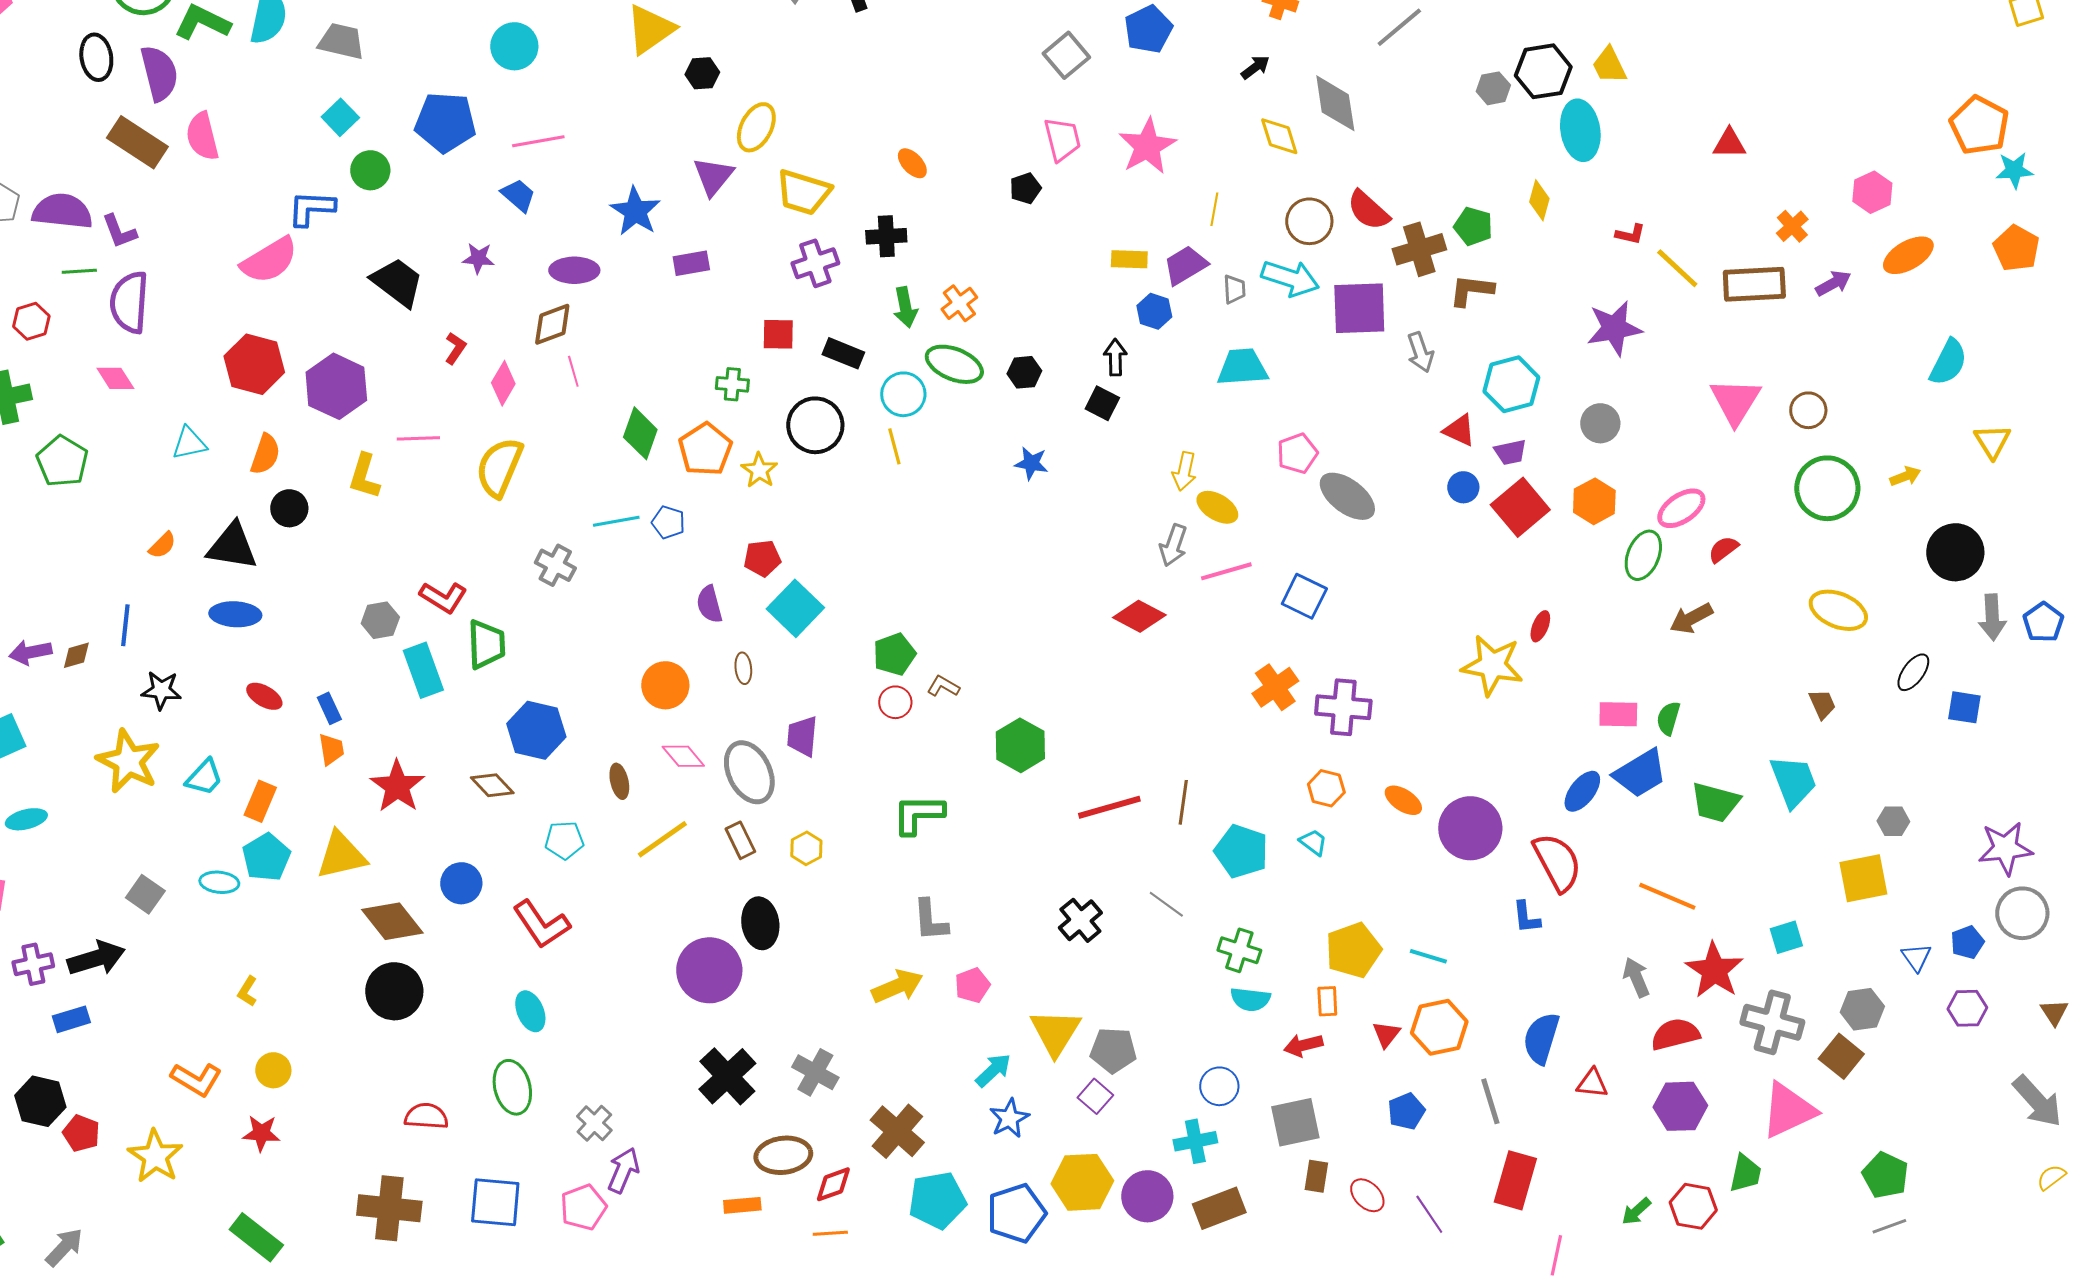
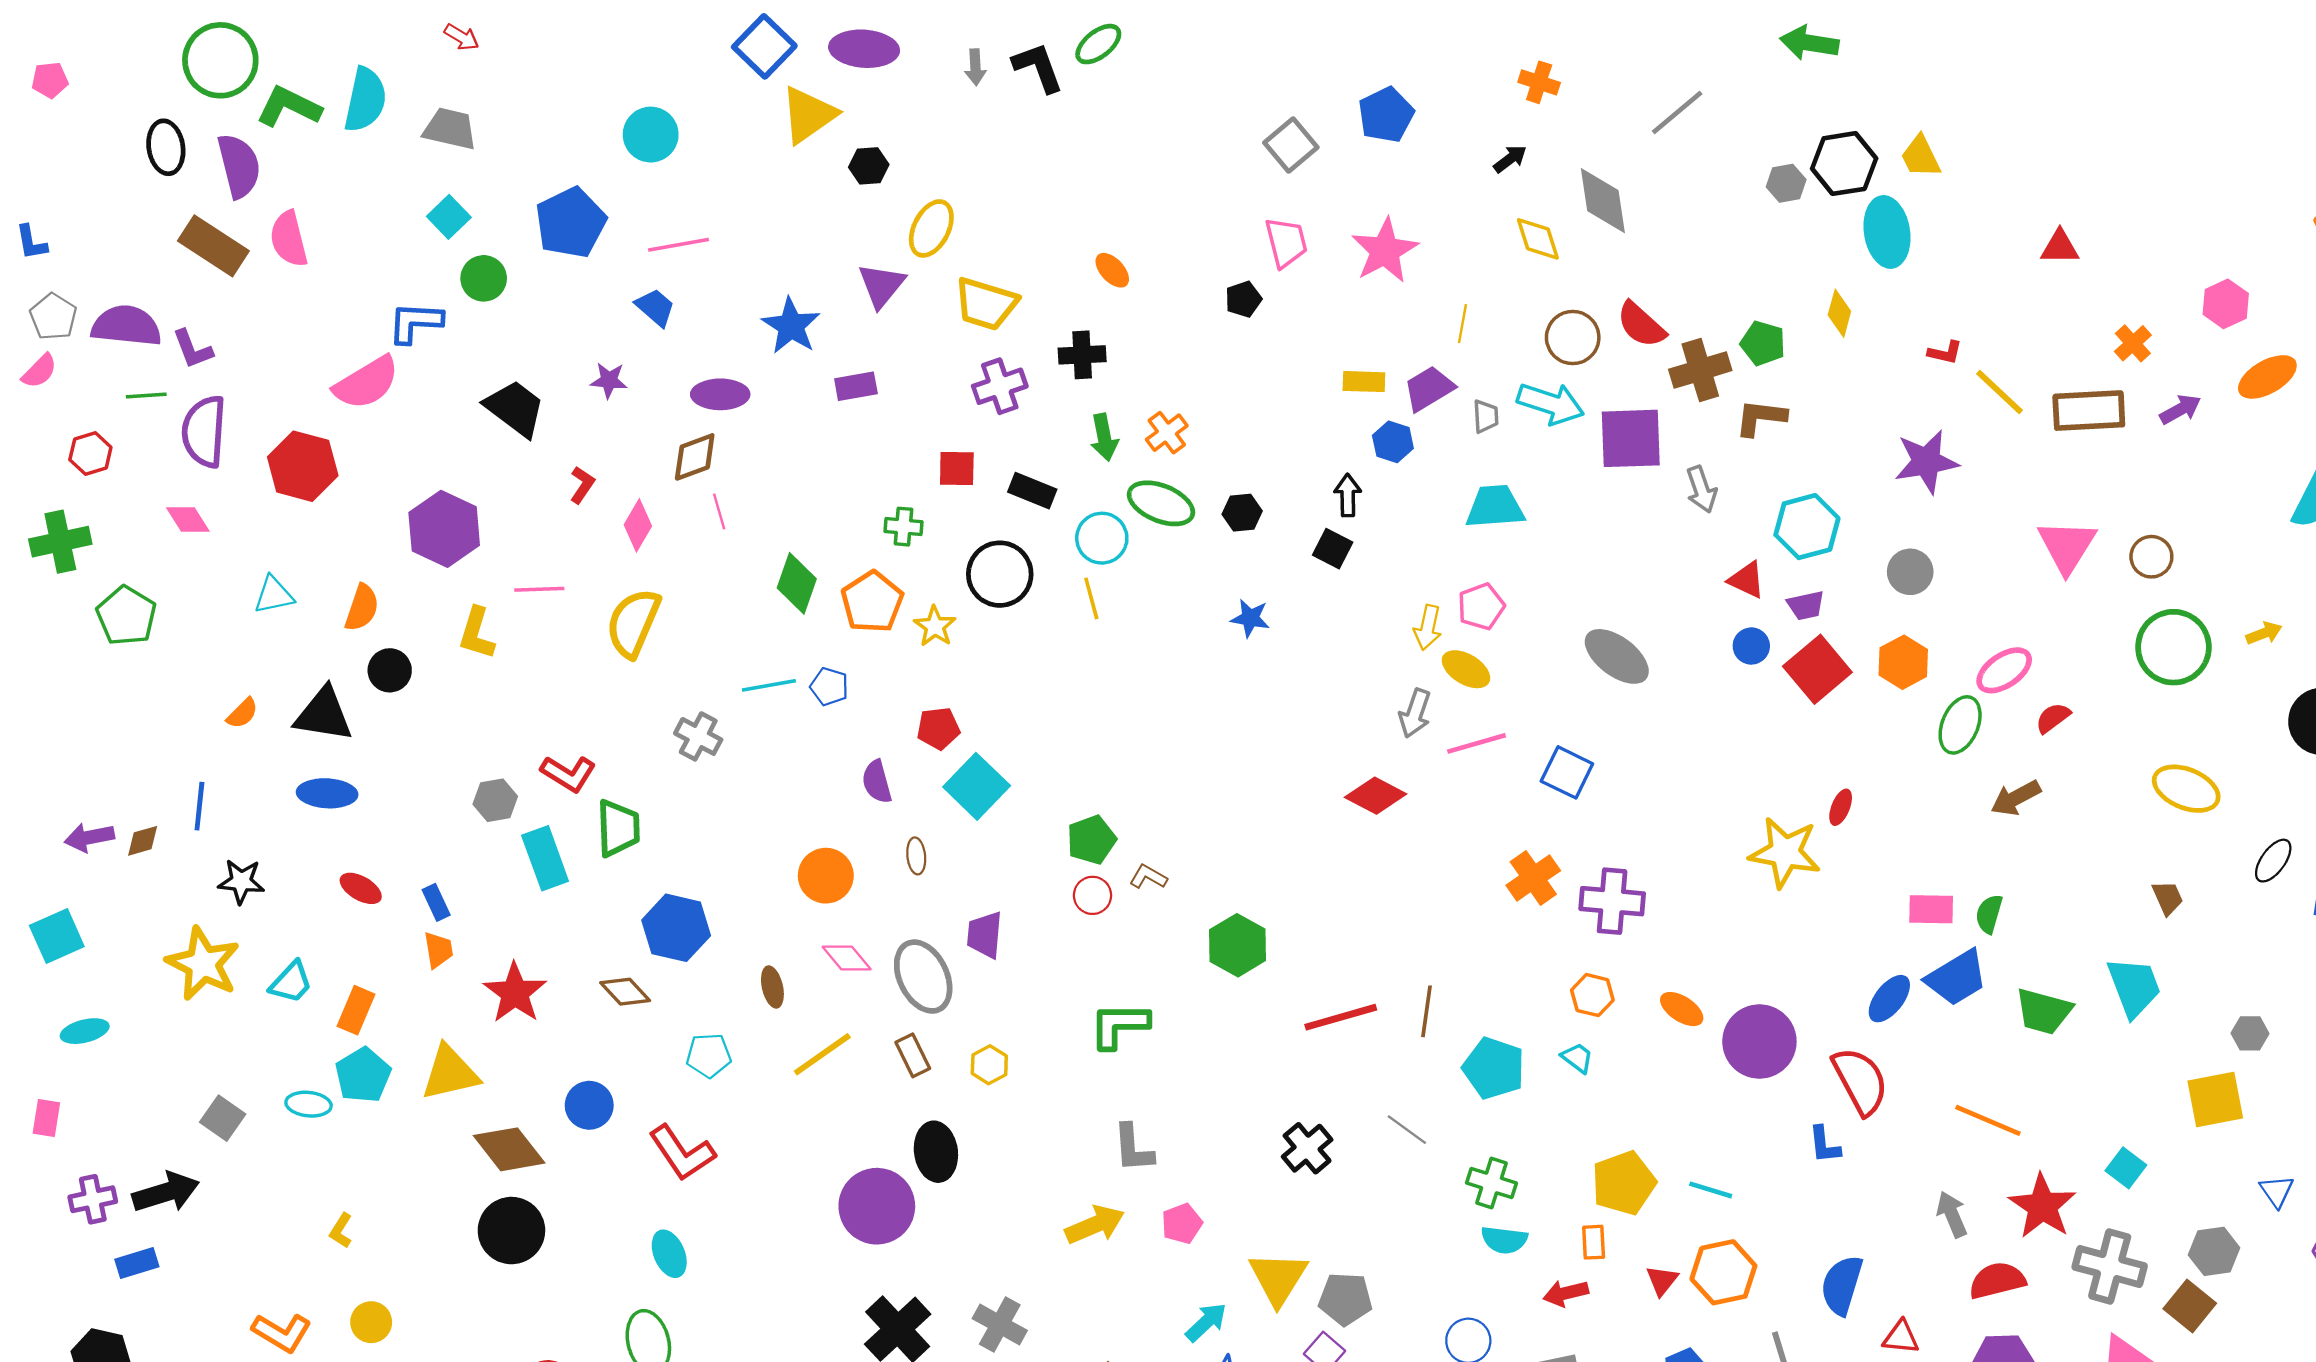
blue pentagon: (445, 122) -> (571, 223), turned -30
red hexagon: (254, 364) -> (303, 466), moved
pink pentagon: (1297, 453) -> (1481, 607), moved
cyan square: (1786, 937) -> (2126, 1168), turned -36

